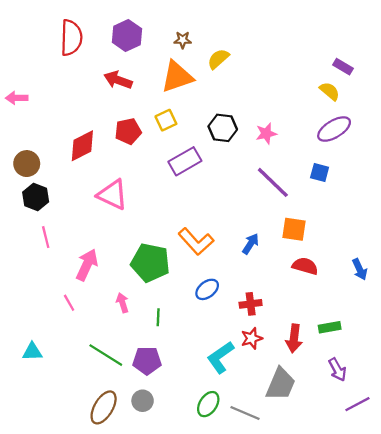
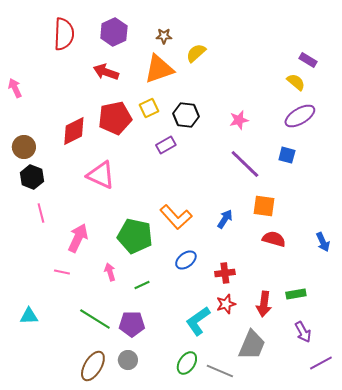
pink arrow: (17, 98) -> (15, 88), turned 66
black hexagon: (223, 128) -> (186, 115), moved
red pentagon: (128, 131) -> (115, 118), size x1.4
purple rectangle: (185, 161) -> (166, 145), size x0.7
pink line: (69, 303) -> (62, 272), turned -49
green line: (158, 317) -> (142, 285), turned 63

